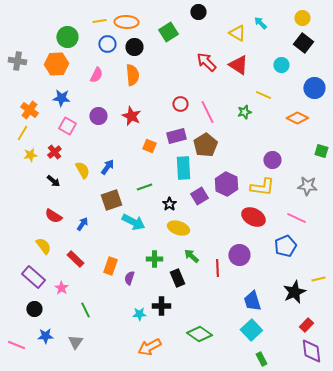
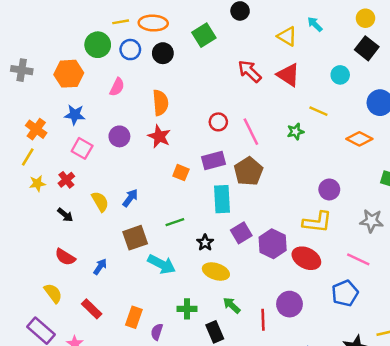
green circle: (67, 37) -> (98, 45), moved
orange semicircle: (132, 75) -> (160, 103), moved
purple hexagon: (226, 184) -> (273, 244), moved

